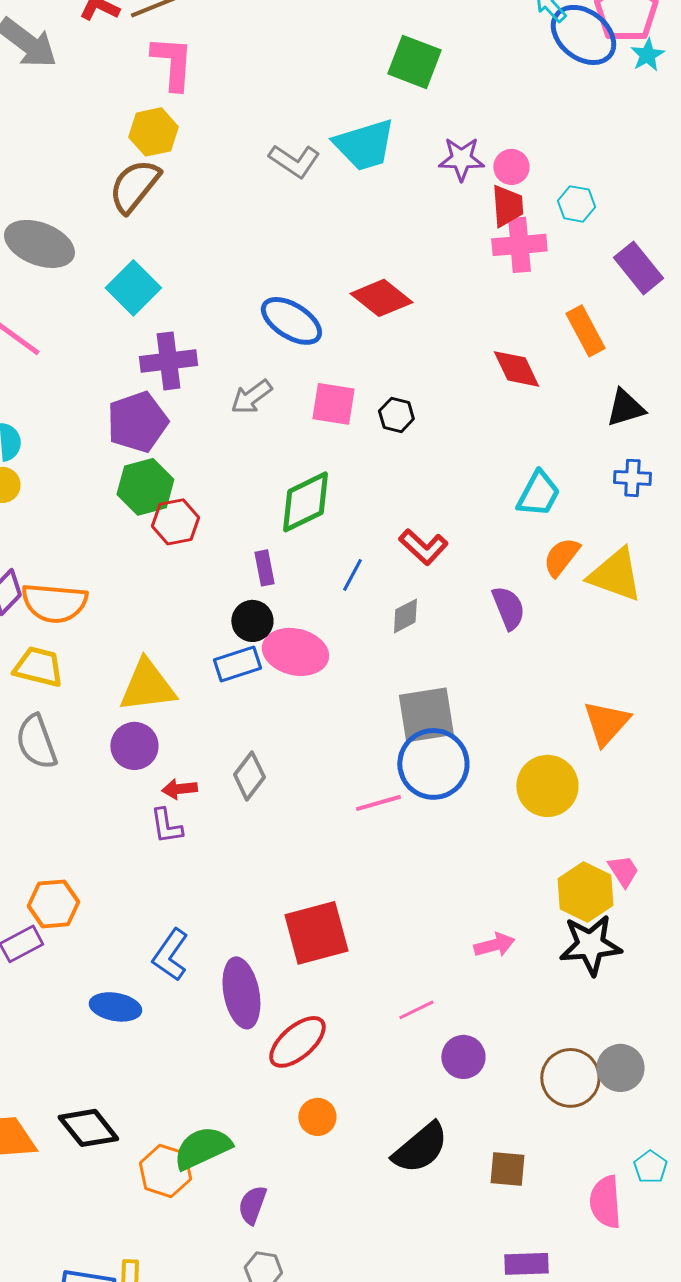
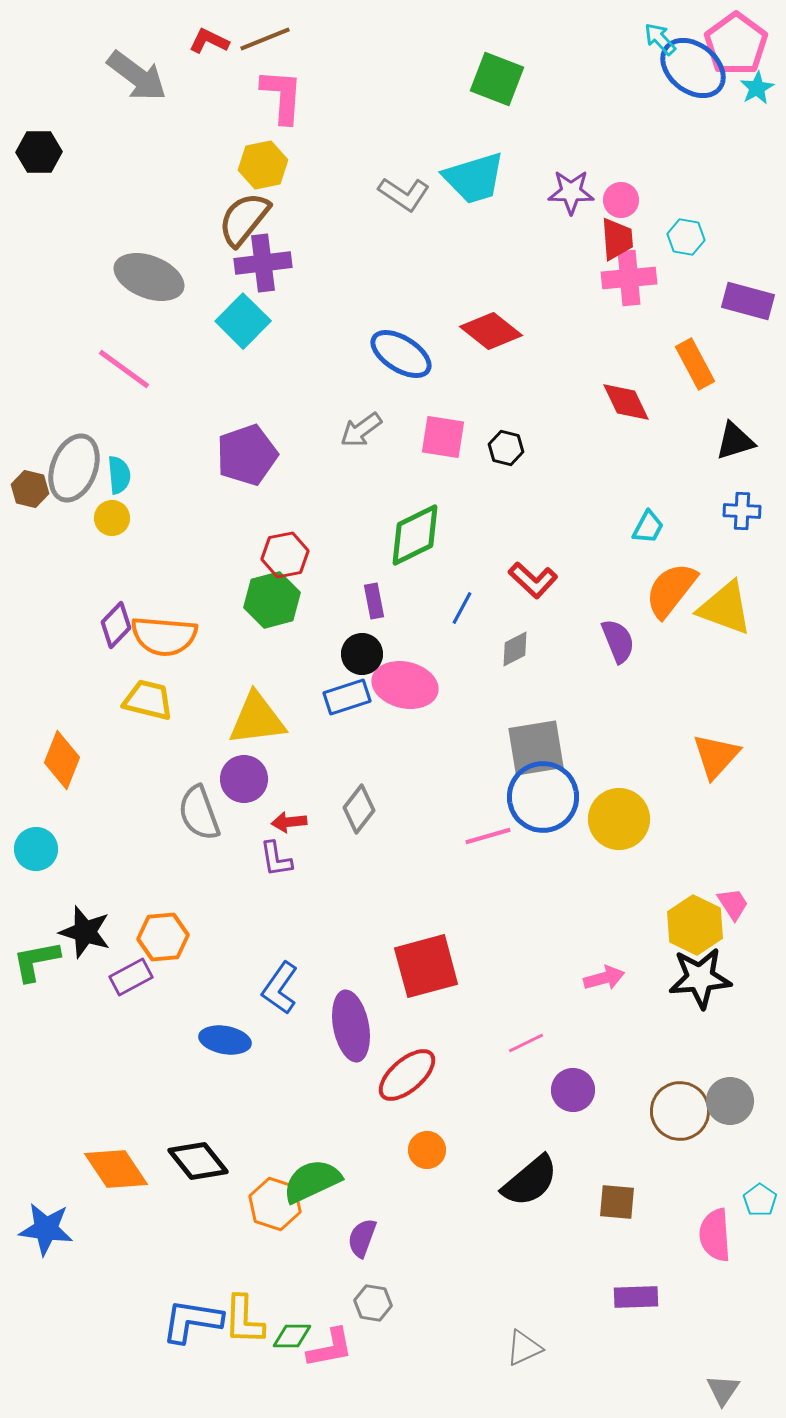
green square: (414, 62) -> (497, 79), moved
purple rectangle: (638, 268) -> (748, 301), turned -36
purple cross: (168, 361) -> (263, 263), moved
green hexagon: (145, 487) -> (272, 600), moved
cyan trapezoid: (538, 494) -> (648, 527), size x0.7
orange semicircle: (561, 557) -> (671, 590), size x1.4
gray semicircle: (36, 742) -> (199, 813), moved
yellow circle: (547, 786) -> (619, 819), moved

